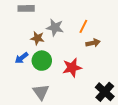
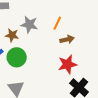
red star: (72, 68) -> (67, 64), moved

